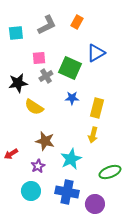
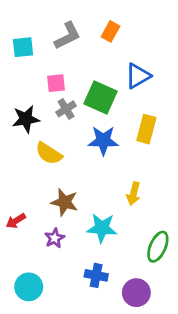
blue star: (72, 98) -> (103, 140), size x1.5
yellow rectangle: (97, 108) -> (146, 129), moved
cyan star: (71, 159) -> (102, 228), turned 30
green ellipse: (110, 172) -> (158, 247), turned -45
cyan circle: (31, 191) -> (29, 287), moved
blue cross: (67, 192) -> (96, 275), size x0.7

